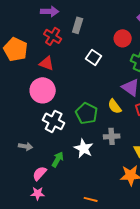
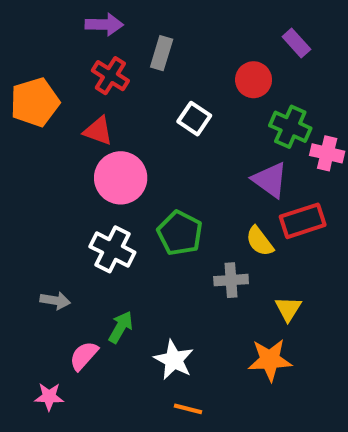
orange pentagon: (16, 49) -> (35, 102), turned 30
pink circle: (43, 90) -> (121, 178), moved
yellow semicircle: (115, 106) -> (260, 241), moved
white star: (84, 148) -> (174, 360), moved
pink star: (38, 193) -> (49, 397), moved

